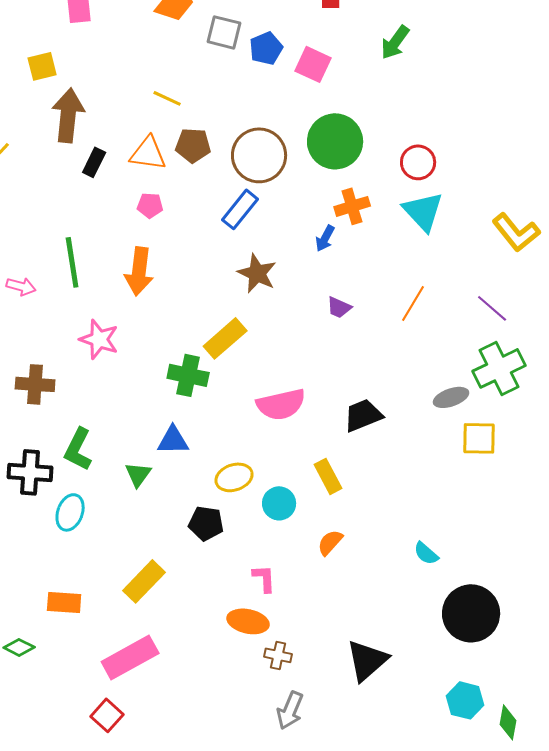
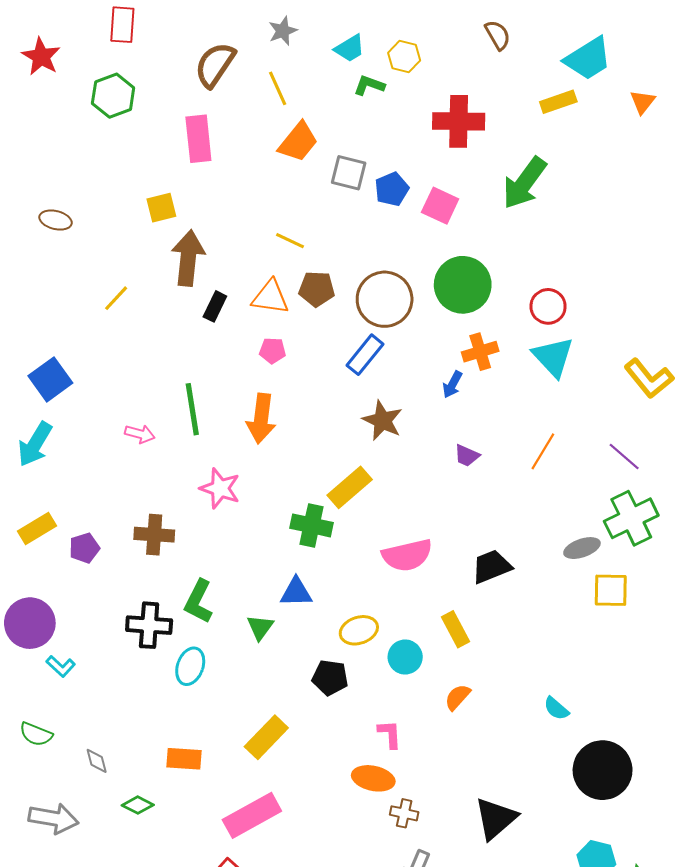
green arrow: (395, 42) -> (524, 183), size x1.5

